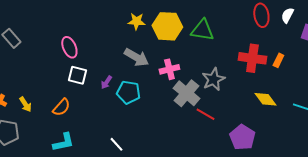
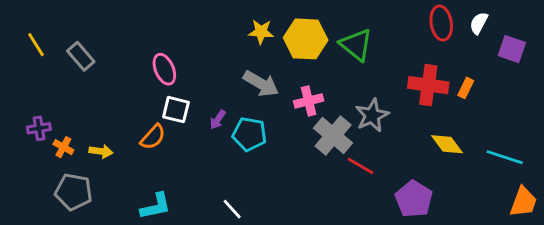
green triangle: (202, 30) -> (356, 45), turned 30
yellow arrow: (25, 104) -> (101, 151), turned -49
orange semicircle: (61, 107) -> (153, 137), moved

